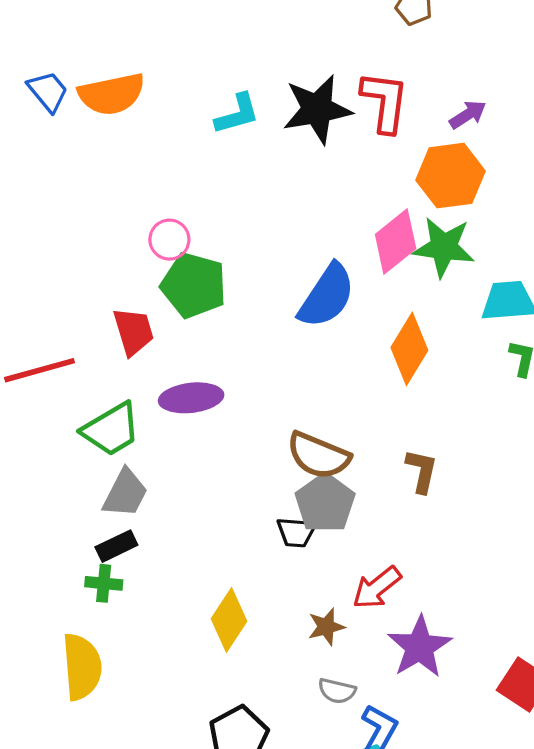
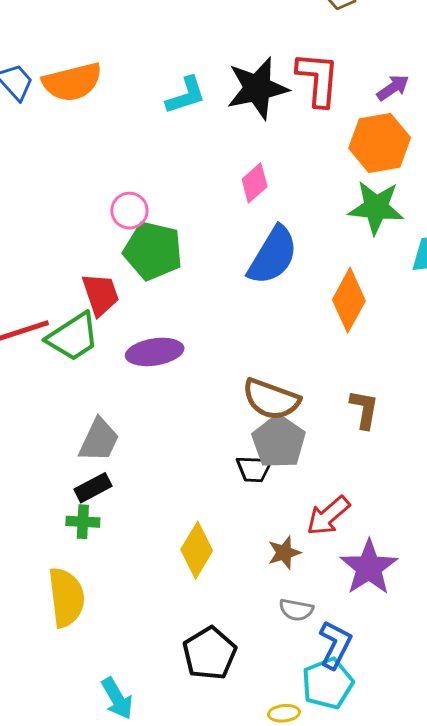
pink diamond: (396, 242) -> (255, 183), moved, size x0.7
green trapezoid: (111, 429) -> (73, 337), moved

